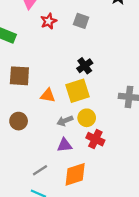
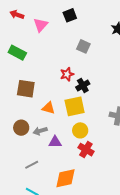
red star: (49, 21) -> (67, 74), moved
gray arrow: (65, 121) -> (40, 131), moved
purple triangle: (65, 145) -> (55, 142), moved
gray line: (40, 170) -> (32, 165), moved

